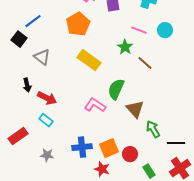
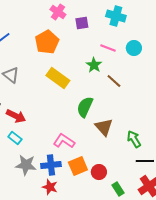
pink L-shape: (95, 105) -> (64, 141), moved
green arrow: (153, 129) -> (134, 139), moved
gray star: (47, 155) -> (26, 165), moved, size x1.5
red star: (102, 169) -> (50, 187), moved

